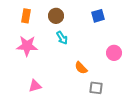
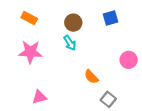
orange rectangle: (26, 16) -> (29, 18), turned -72
brown circle: (56, 16) -> (73, 23), moved
gray square: (96, 88) -> (108, 99), turned 32

